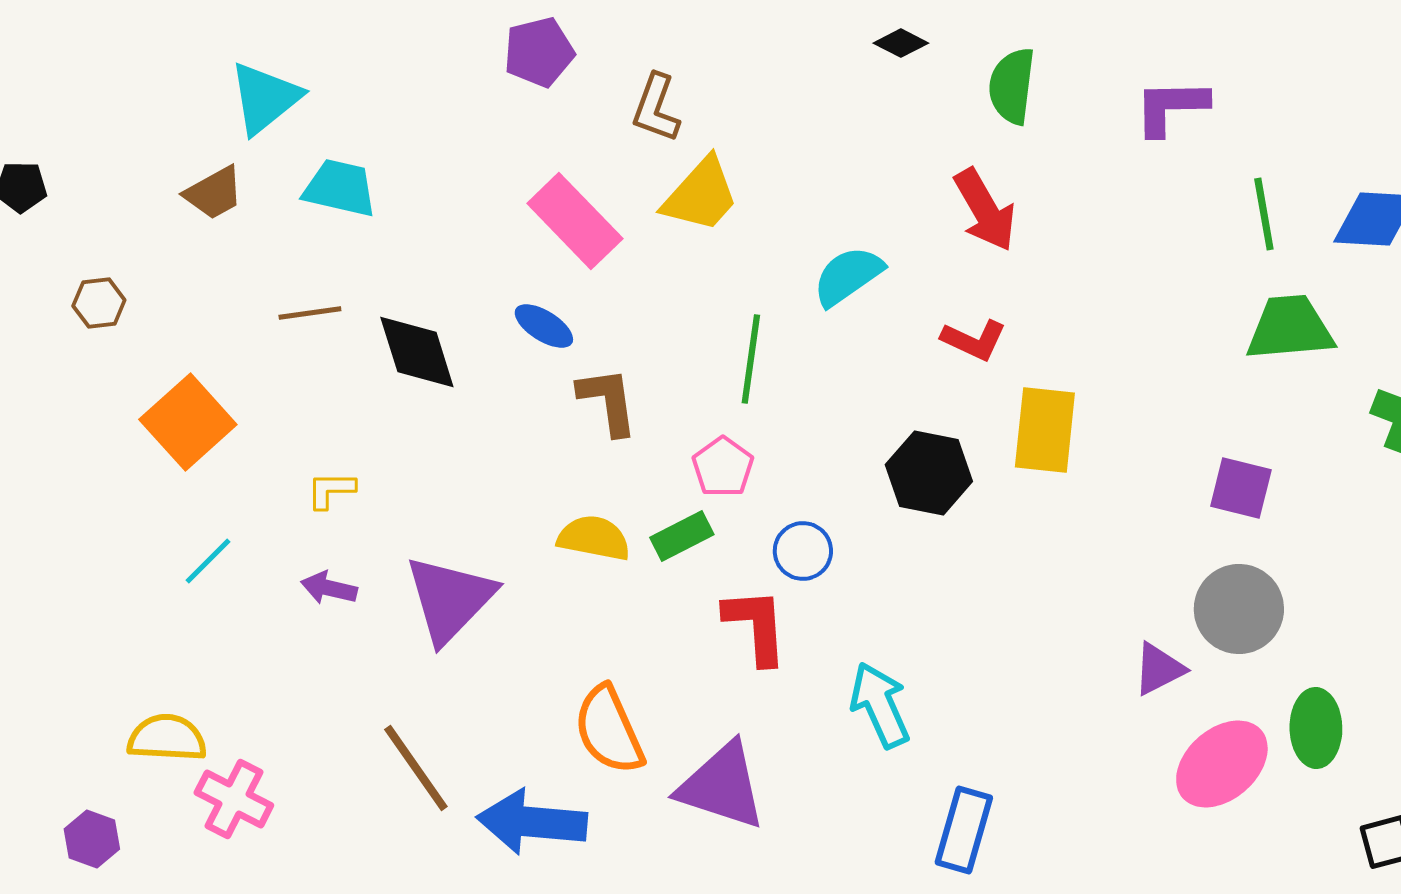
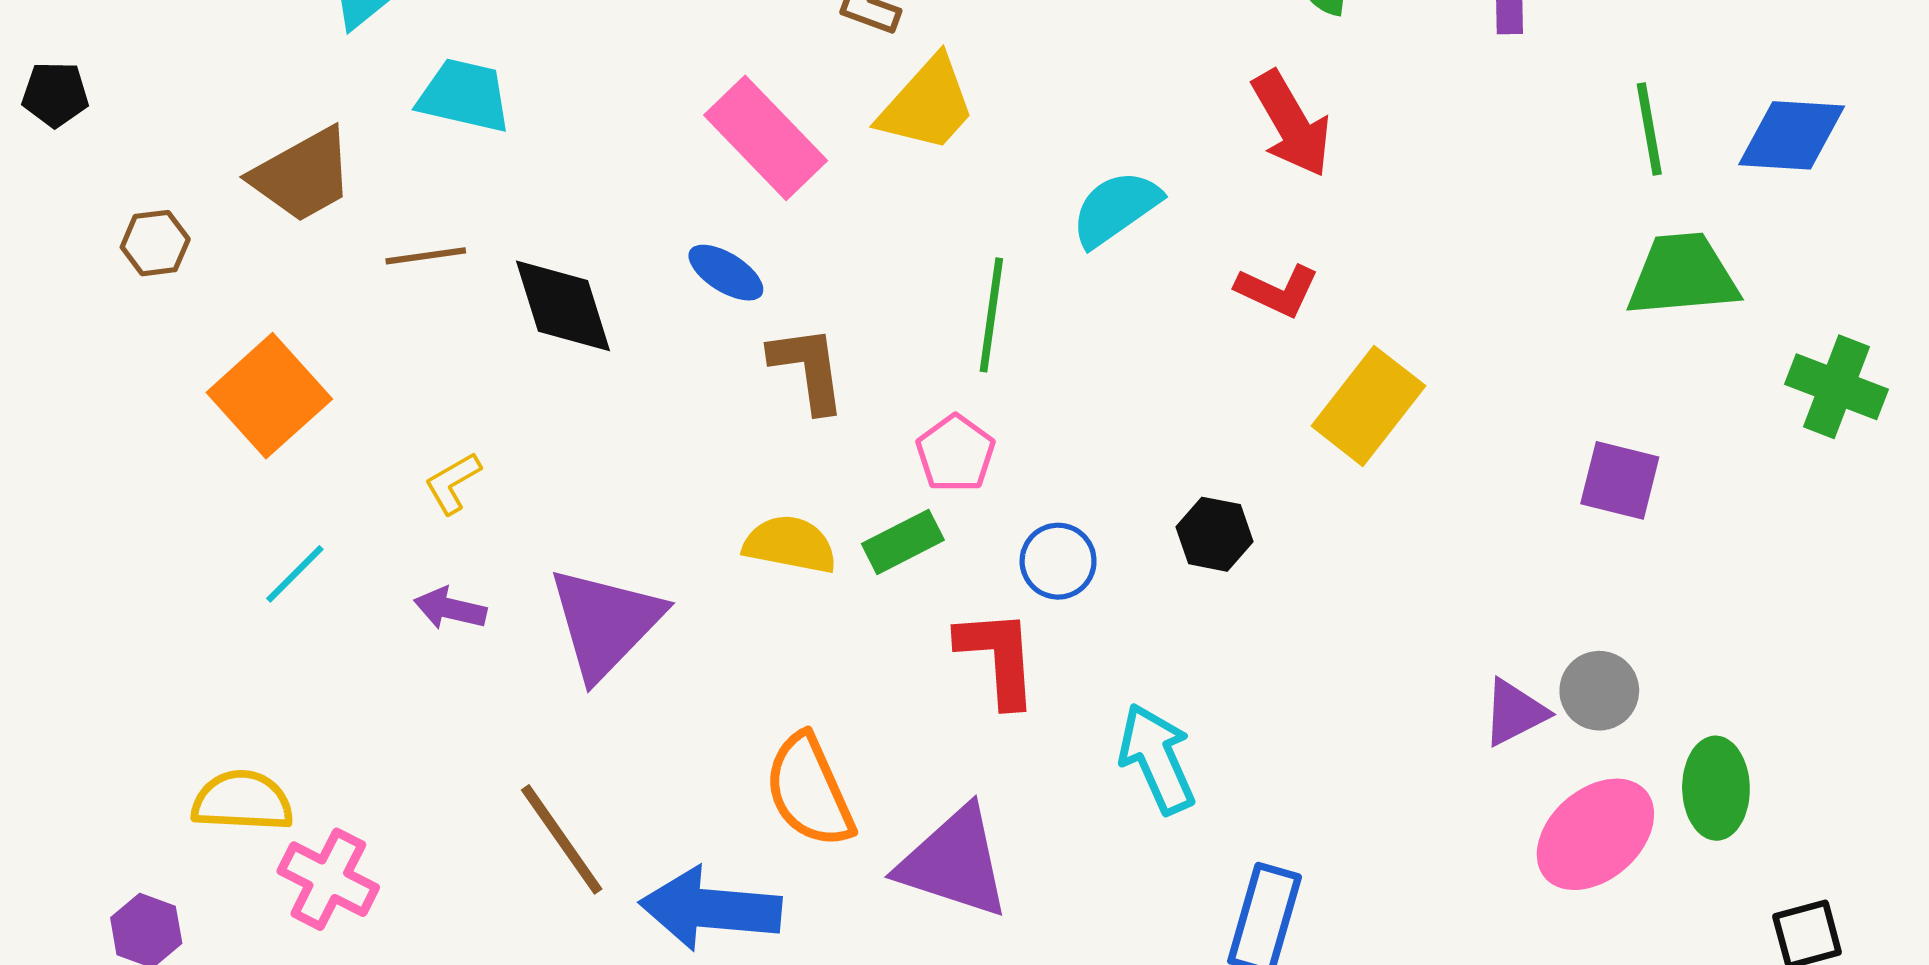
brown trapezoid: (214, 193) -> (303, 175), moved, size x1.4
yellow rectangle: (1045, 430) -> (1368, 406), turned 32
black hexagon: (929, 473) -> (1215, 534), moved, size x0.7
yellow L-shape: (331, 490) -> (453, 483), turned -30
gray circle: (1239, 609) -> (1599, 691), moved, size x0.7

